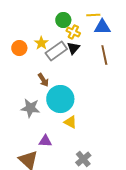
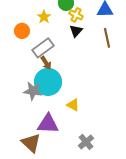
yellow star: (41, 43) -> (44, 17), moved
gray rectangle: (56, 51) -> (43, 48), moved
cyan circle: (60, 99) -> (48, 82), moved
purple triangle: (45, 141) -> (48, 124), size x1.6

